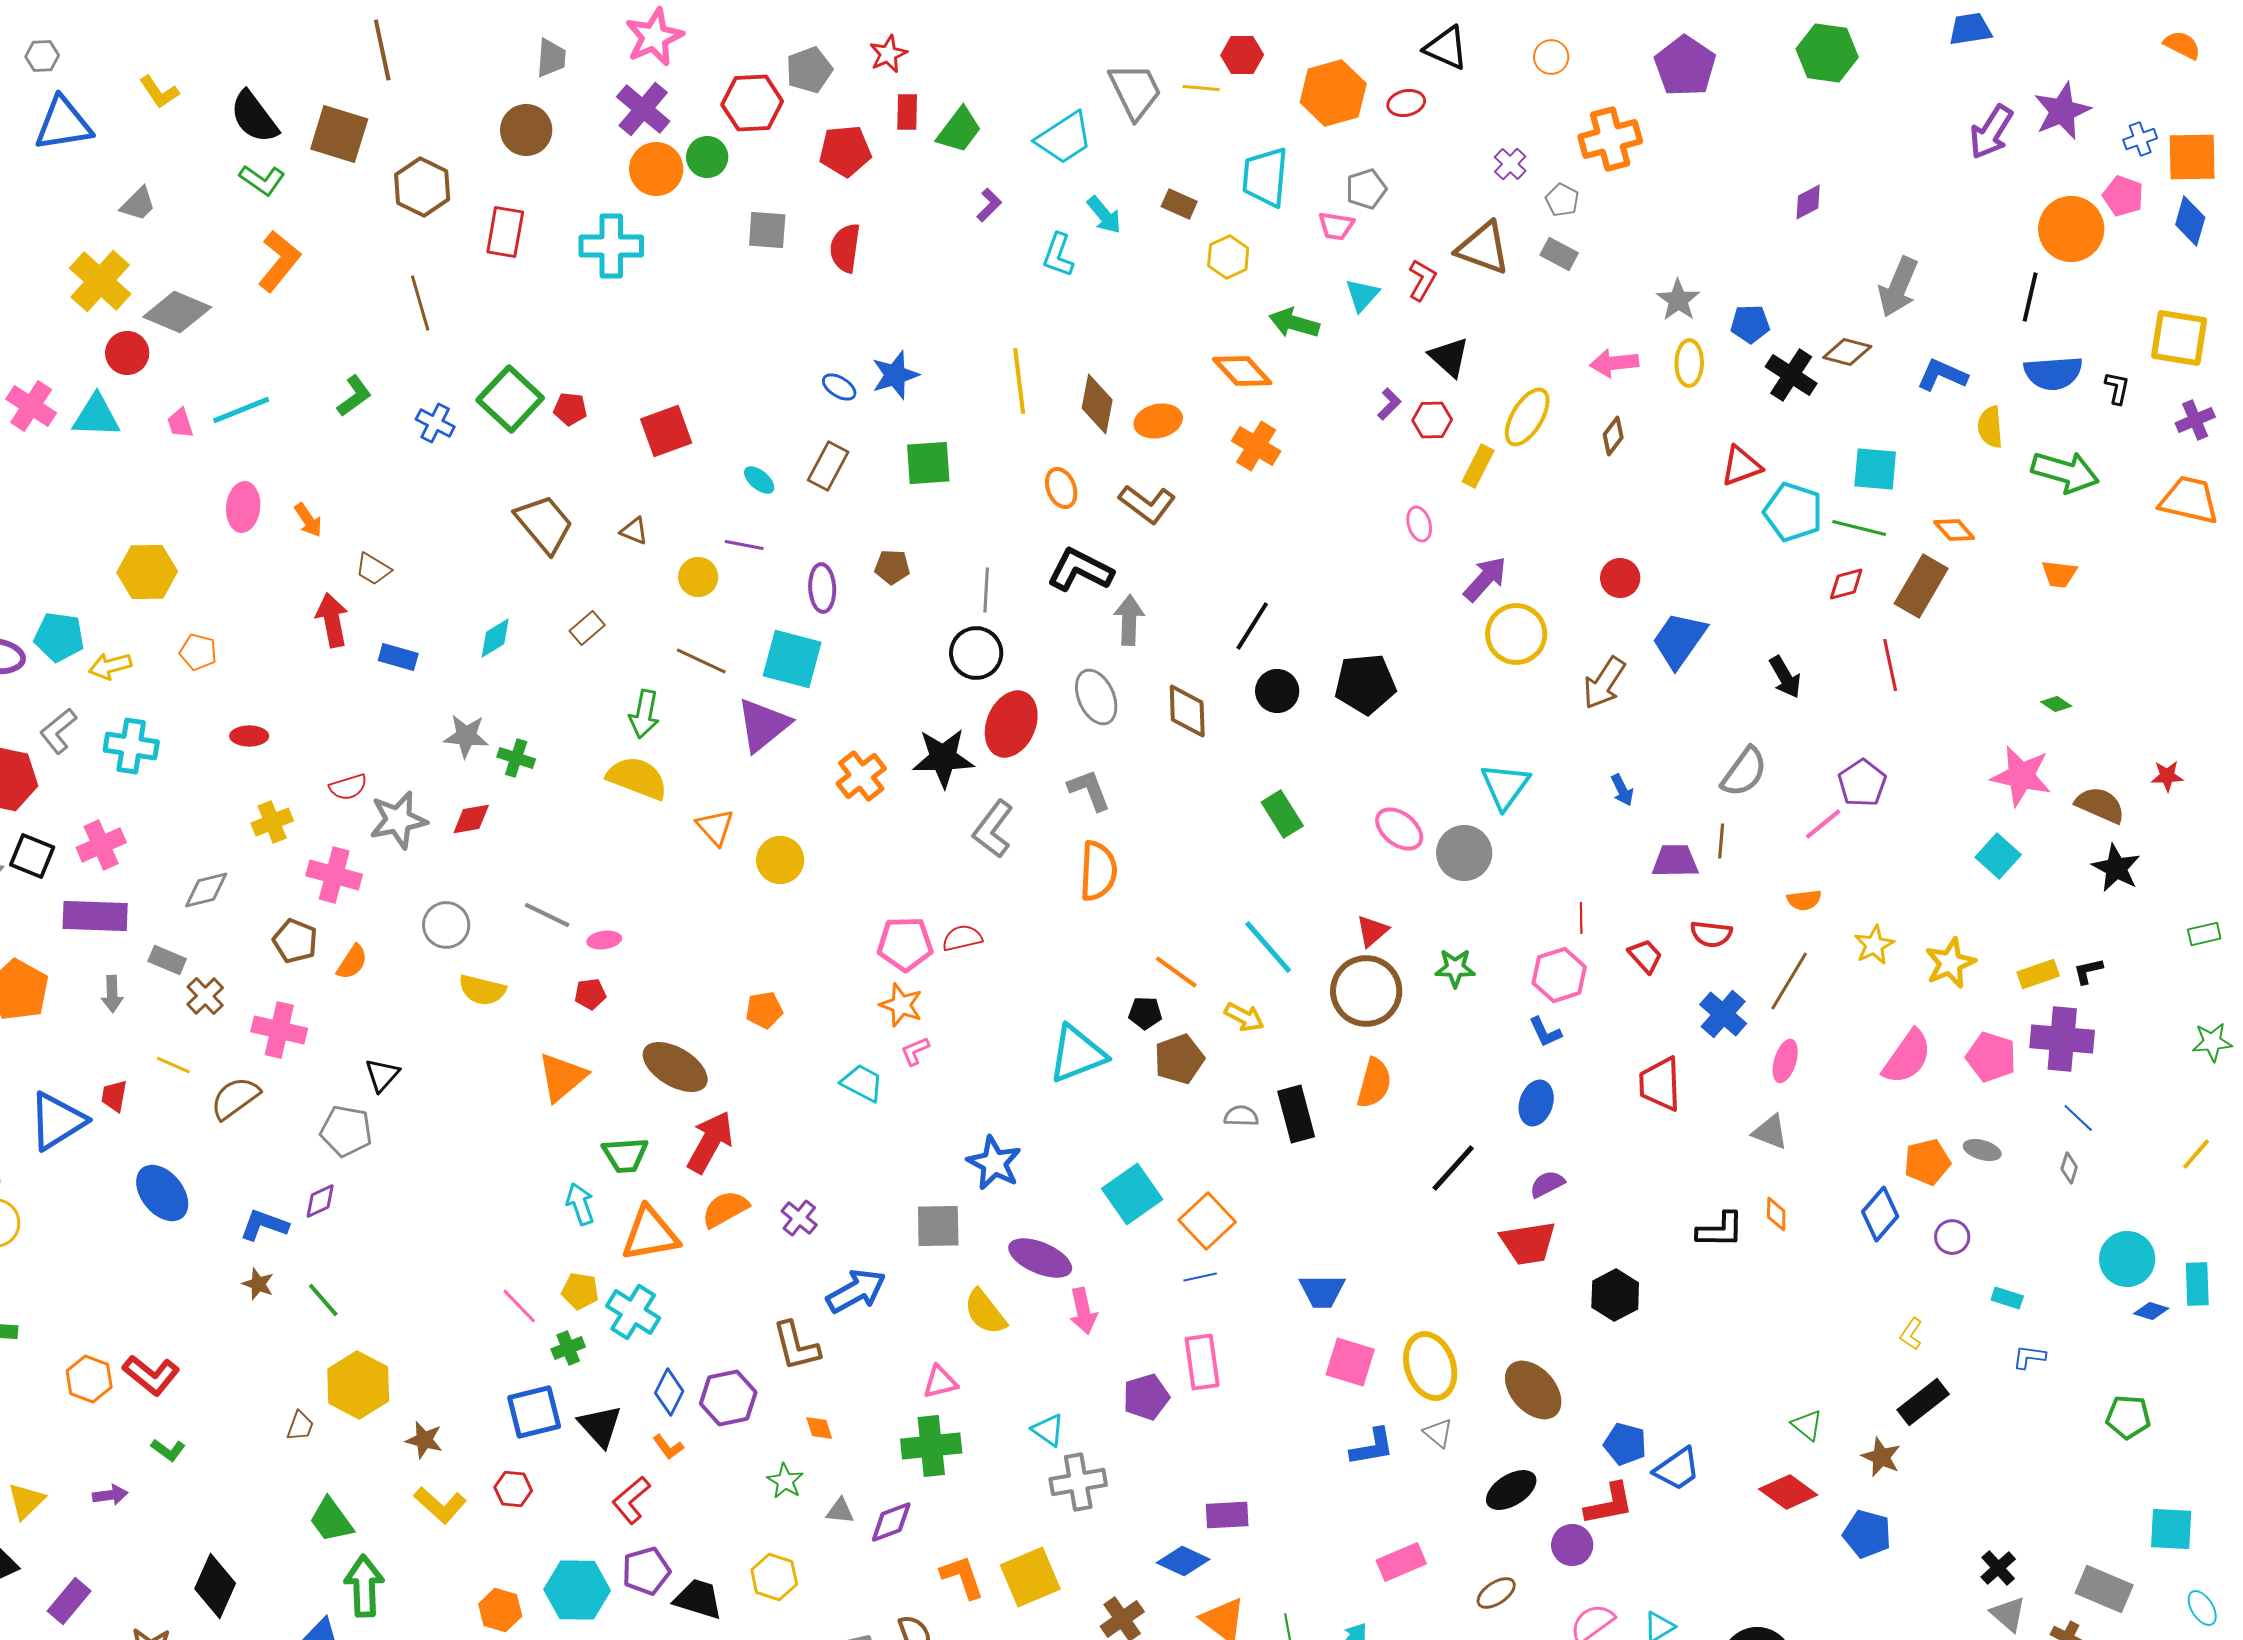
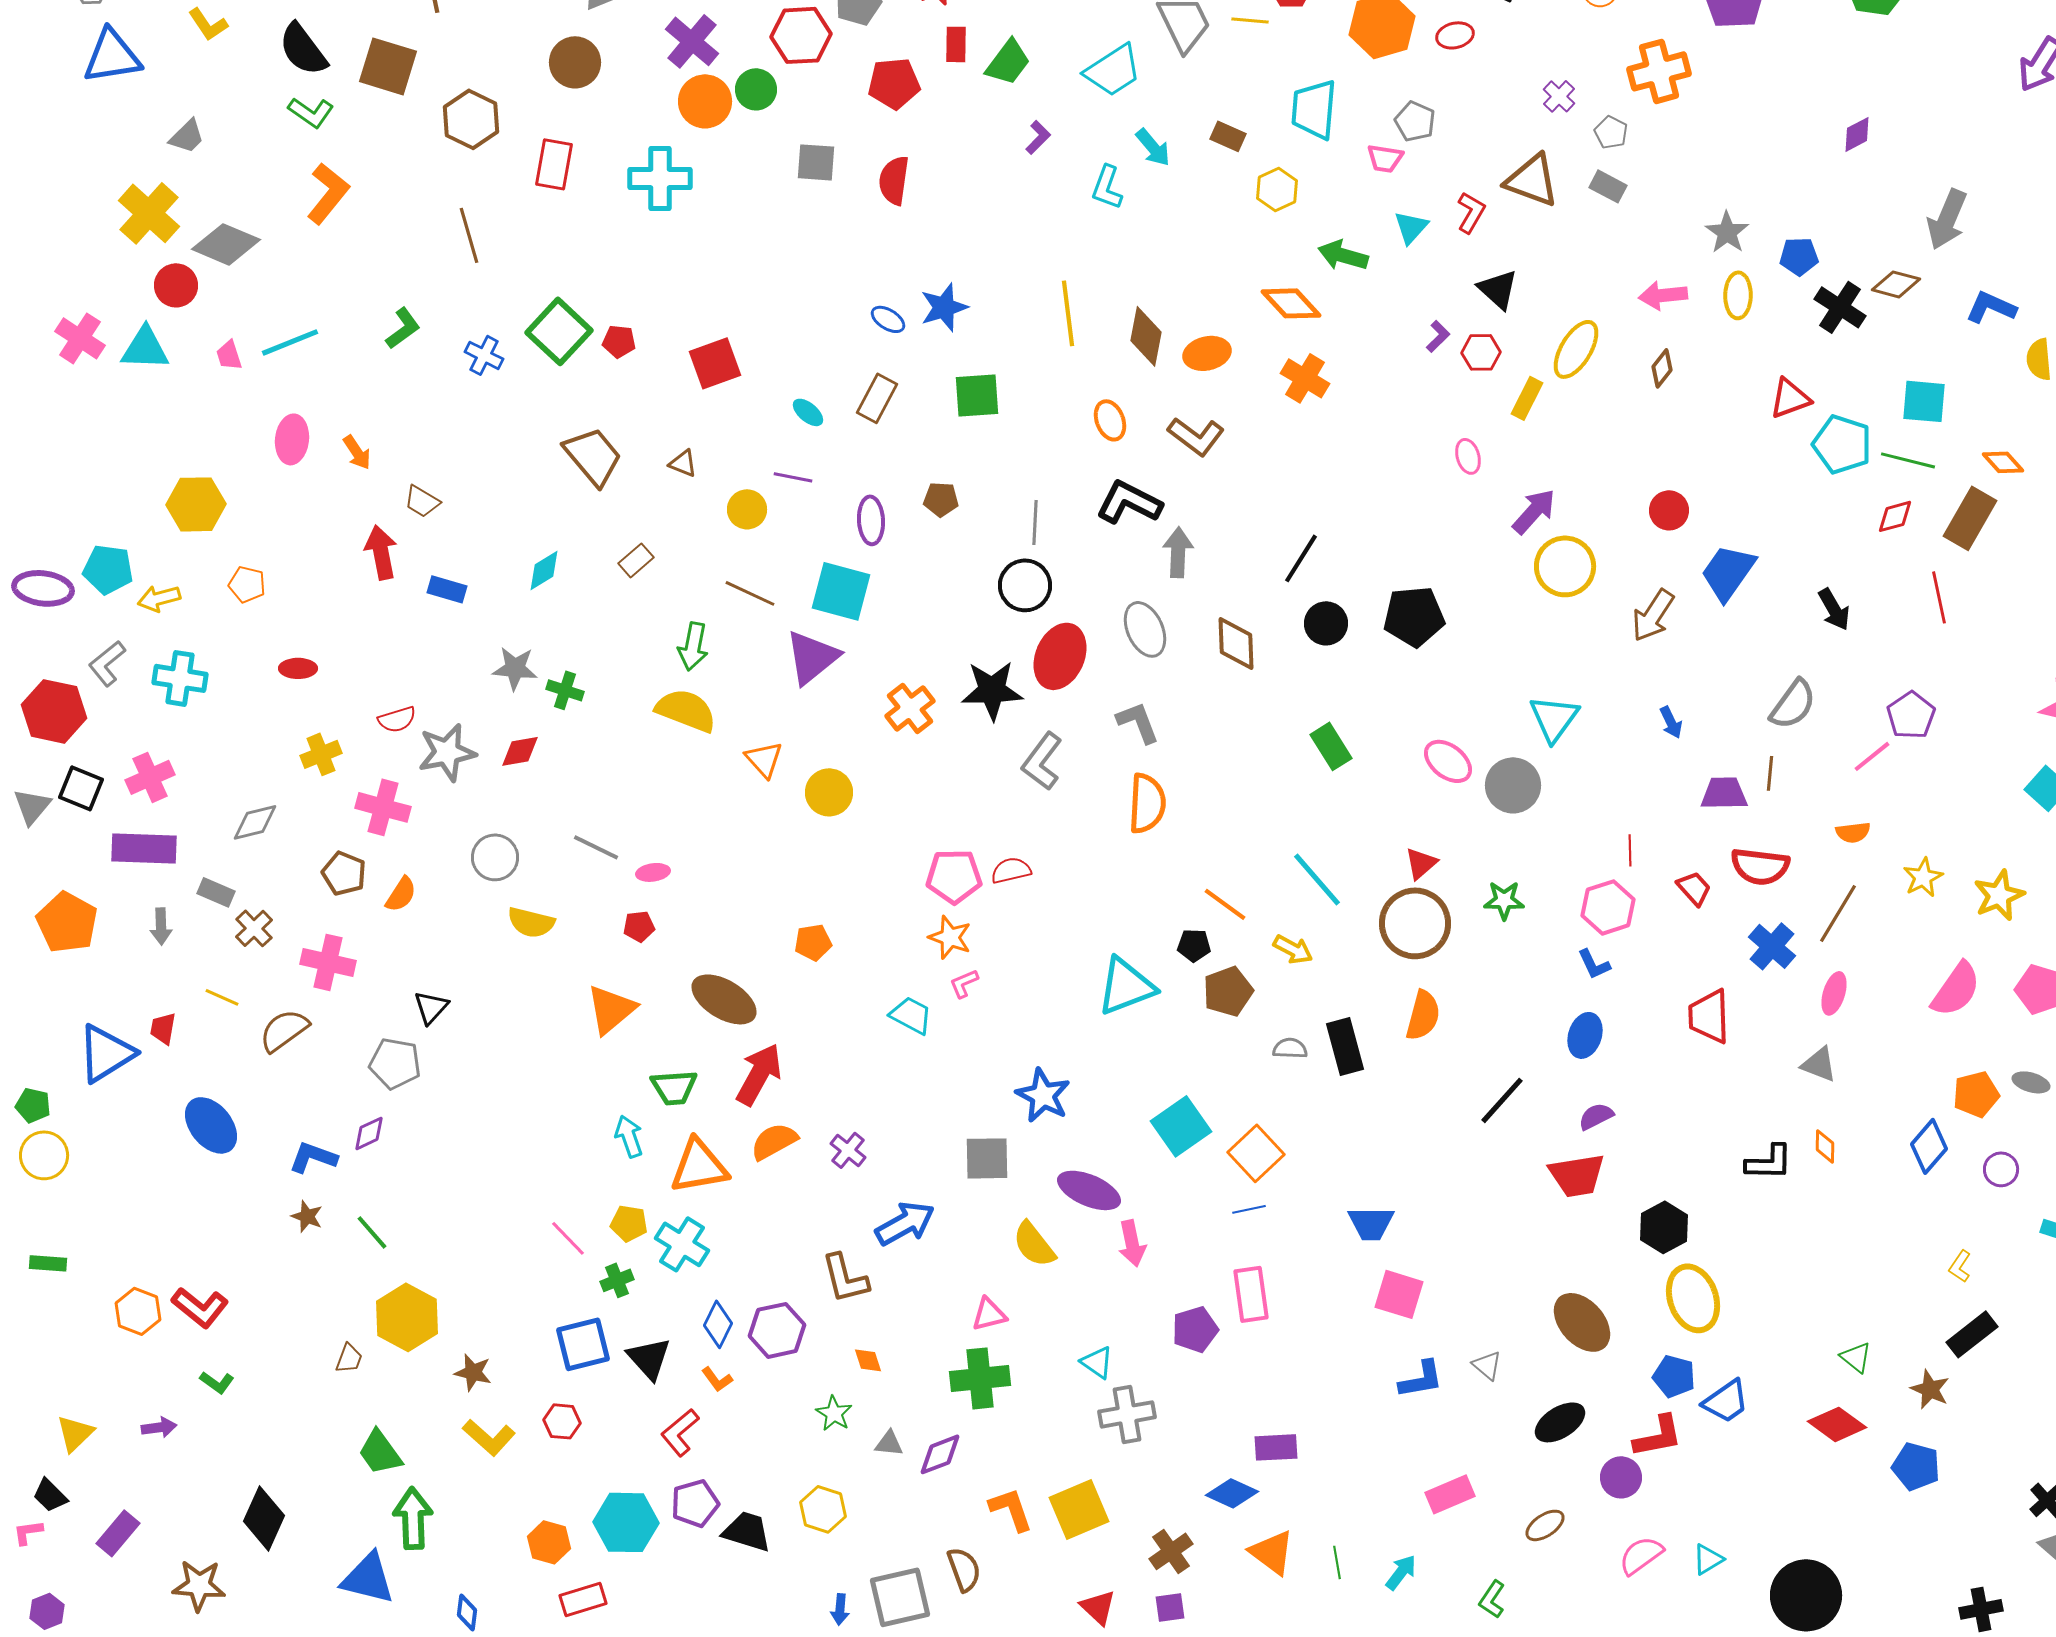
gray pentagon: (1366, 189) -> (1415, 121), turned -30
red semicircle: (1711, 934) -> (1760, 866), size x1.4
yellow ellipse: (1430, 1366) -> (1693, 1298), moved

